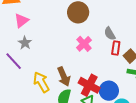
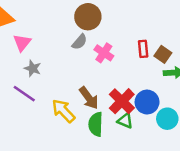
gray semicircle: (110, 34) -> (80, 42), moved, turned -96
red cross: (89, 85) -> (122, 101), turned 30

